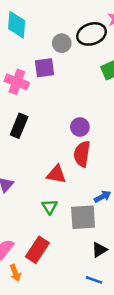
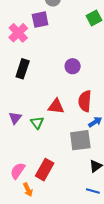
pink cross: (17, 82) -> (18, 33), turned 30
red semicircle: (82, 154) -> (85, 101), moved
green triangle: (50, 207) -> (37, 123), moved

